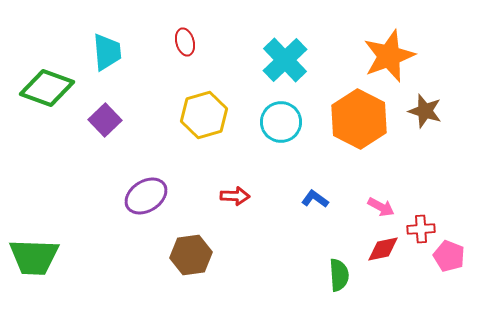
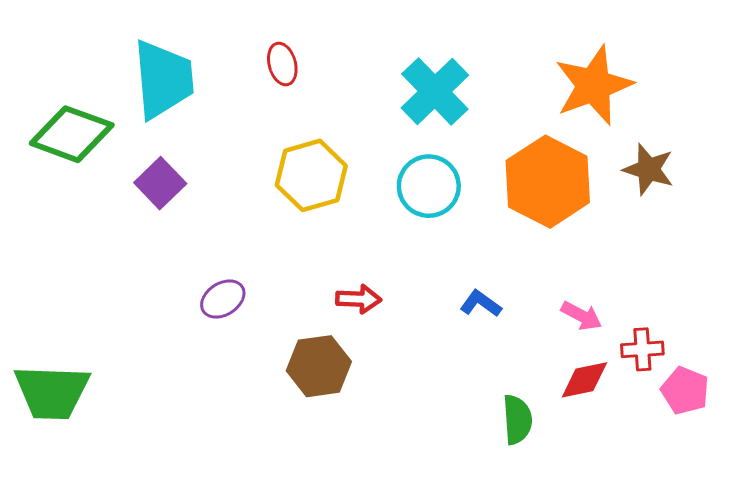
cyan trapezoid: (107, 52) -> (163, 79), size x1.4
purple ellipse: (146, 196) -> (223, 299), size x0.7
brown hexagon: (191, 255) -> (319, 366), moved

